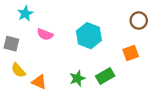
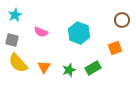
cyan star: (25, 14) -> (15, 15), moved
yellow semicircle: (18, 70) -> (18, 63), size x1.5
orange triangle: (39, 82) -> (44, 67), moved, turned 40

